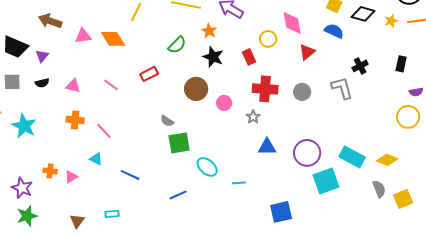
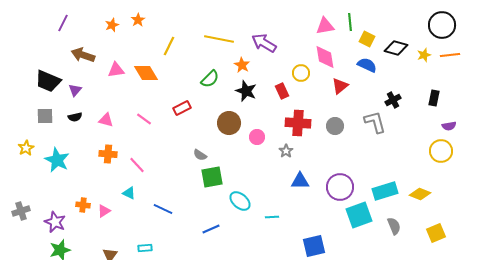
cyan rectangle: (352, 157) -> (385, 191), turned -45
gray semicircle: (379, 189) -> (394, 226), moved

